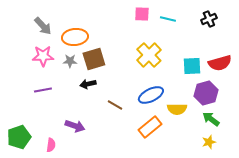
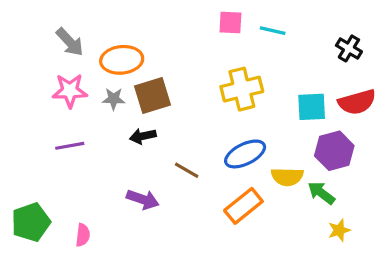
black cross: (209, 19) -> (349, 48), moved, turned -35
yellow cross: (149, 55) -> (242, 89), turned 30
green arrow: (211, 119) -> (321, 193), moved
purple arrow: (75, 126) -> (143, 199), moved

